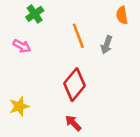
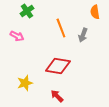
red diamond: (74, 85) -> (58, 66), turned 60
yellow star: (19, 106) -> (25, 83), moved

